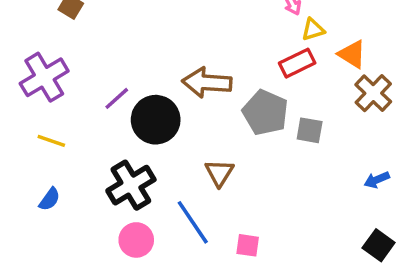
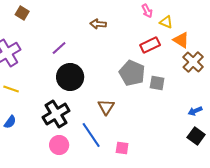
yellow triangle: (313, 29) -> (166, 22), moved, turned 40
brown arrow: (207, 83) -> (98, 24), moved, size x0.6
purple line: (117, 98) -> (59, 48), moved
black square: (379, 245) -> (196, 136), moved

